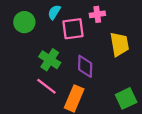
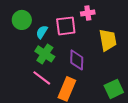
cyan semicircle: (54, 12) -> (42, 32), moved

